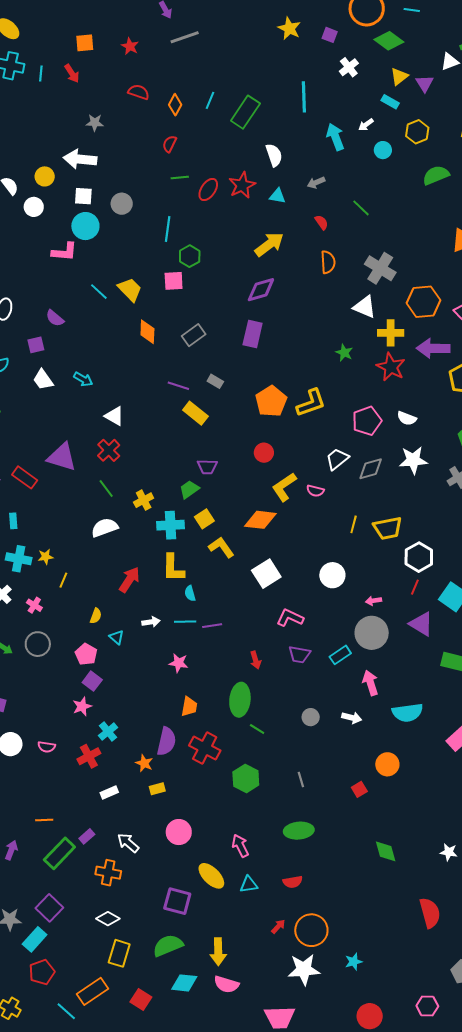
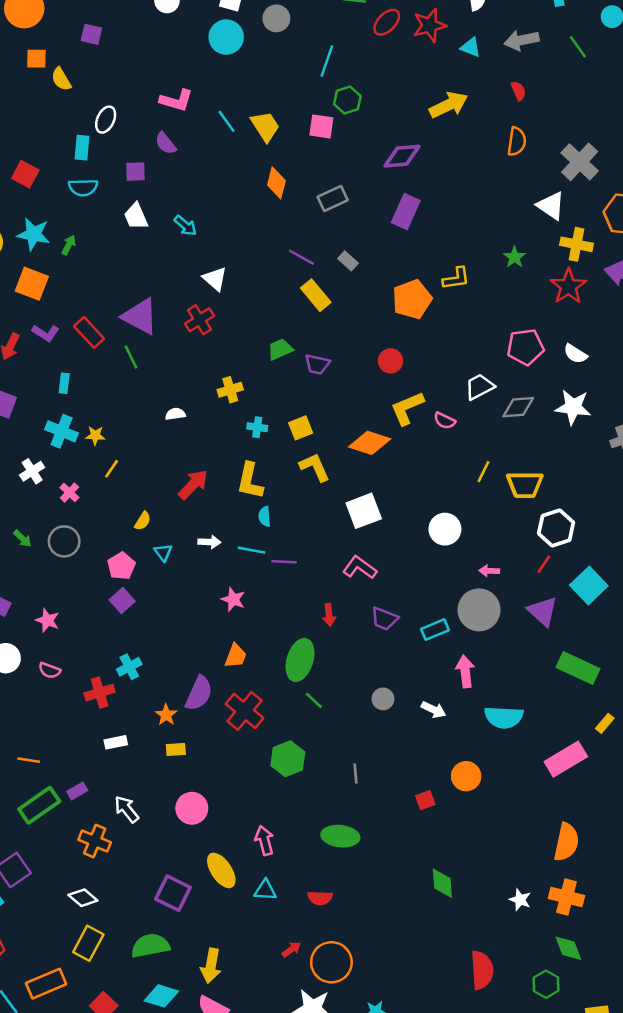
gray arrow: (316, 183) -> (522, 40), size x1.5
green line: (361, 208) -> (578, 47), moved
pink L-shape: (64, 252) -> (176, 100), moved
purple diamond: (261, 290) -> (402, 156), moved
yellow L-shape: (311, 403) -> (456, 278), moved, size x0.7
green line: (106, 488) -> (131, 357), moved
green trapezoid: (189, 489) -> (280, 349), moved
cyan cross: (170, 525) -> (257, 427), size x0.6
white semicircle: (105, 528) -> (175, 414), size x0.6
pink L-shape: (290, 618) -> (360, 568), moved
pink star: (82, 706) -> (47, 620), moved, turned 30

